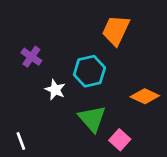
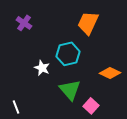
purple cross: (31, 57) -> (24, 23), moved

